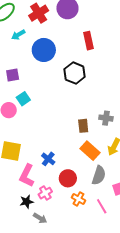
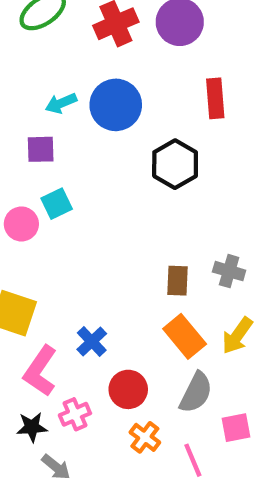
cyan arrow: (18, 35) -> (61, 103), moved

